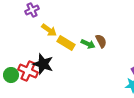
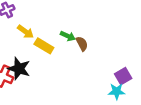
green arrow: (88, 44) -> (68, 36), moved

